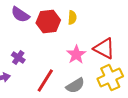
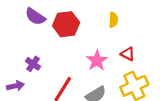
yellow semicircle: (72, 18) -> (113, 20), moved
red triangle: (104, 49) -> (128, 54), size x0.6

